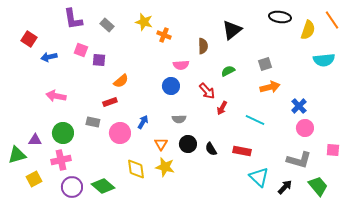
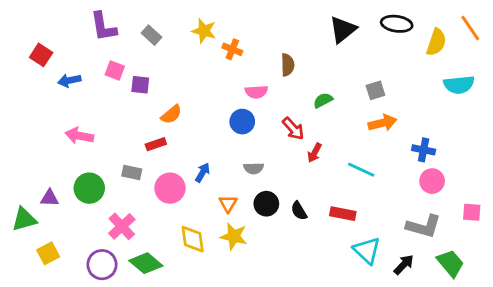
black triangle: (232, 30) -> (343, 29), moved
blue cross: (299, 106) -> (424, 150), turned -35
pink cross: (61, 160) -> (122, 226), moved, turned -30

